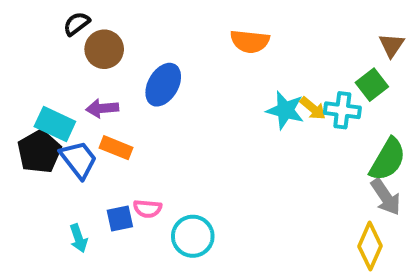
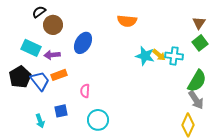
green square: (372, 85) -> (200, 43), moved
cyan rectangle: (55, 124) -> (31, 48), moved
orange rectangle: (116, 148) -> (59, 75), turned -42
pink semicircle: (147, 209) -> (85, 91), moved, turned 88

